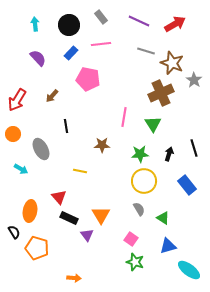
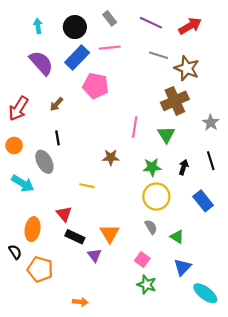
blue rectangle: (71, 53) -> (77, 57), size x1.6
purple semicircle: (38, 58) -> (41, 63), size x1.4
gray star: (194, 80) -> (211, 123), moved
black line: (66, 126) -> (58, 138), moved
cyan arrow: (21, 169) -> (23, 183), size x1.5
blue triangle: (168, 246) -> (182, 267), turned -30

